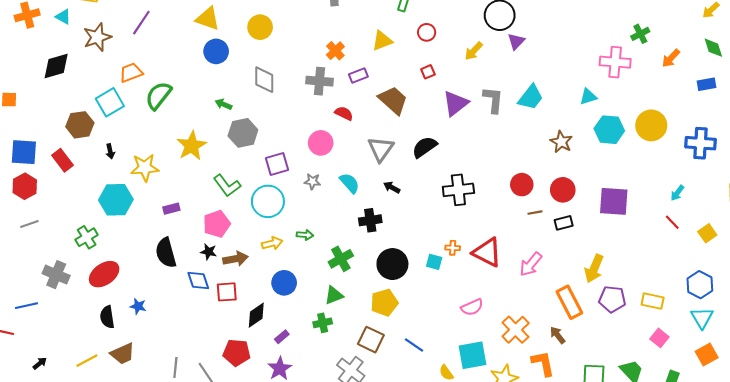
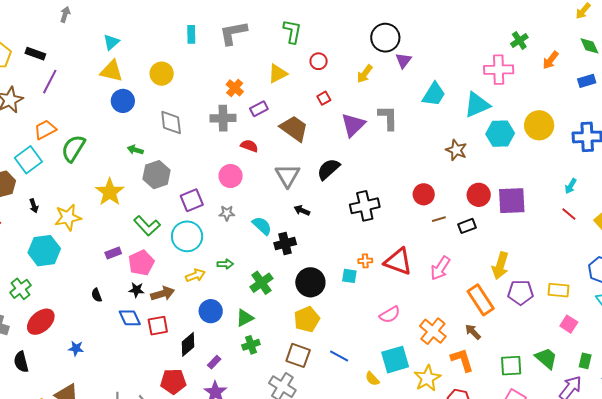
cyan trapezoid: (531, 97) -> (434, 94), moved
cyan triangle: (588, 97) -> (477, 105), size x1.6
cyan semicircle: (350, 183) -> (262, 226), moved
red circle: (563, 190) -> (479, 195), moved
purple rectangle: (171, 209) -> (113, 253), moved
black semicircle: (166, 253) -> (97, 295), size x0.5
green triangle: (334, 295) -> (245, 318), moved
black semicircle: (107, 317) -> (21, 362), moved

